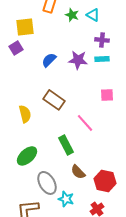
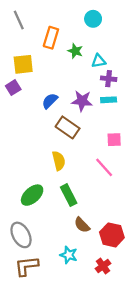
cyan triangle: (93, 15) -> (99, 61), moved, turned -40
brown rectangle: (54, 100) -> (68, 127), moved
yellow semicircle: (25, 114) -> (59, 161), moved
pink line: (85, 123) -> (104, 167), moved
green ellipse: (27, 156) -> (32, 195), moved
gray ellipse: (47, 183) -> (21, 235), moved

